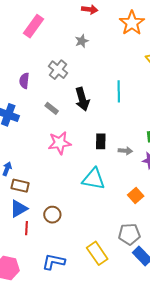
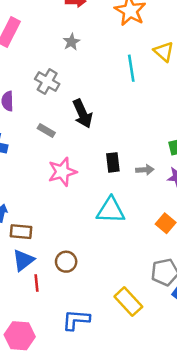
cyan line: (119, 91) -> (131, 68), moved

